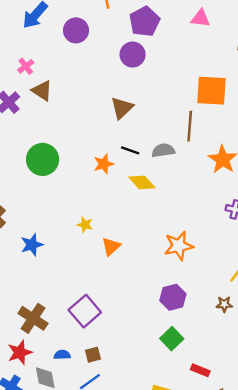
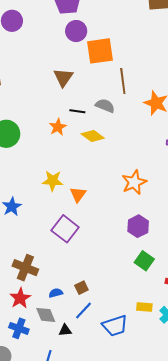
purple circle: (133, 55) -> (76, 31), moved
orange square: (211, 91) -> (100, 51), moved
gray semicircle: (163, 150) -> (105, 106), turned 42
yellow star: (85, 225) -> (53, 181), size x1.5
purple square: (85, 311) -> (65, 229), moved

